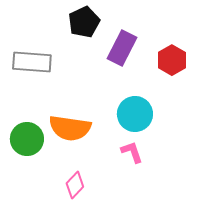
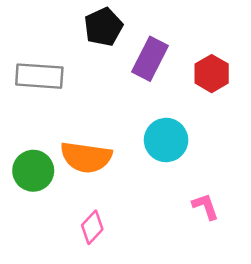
pink L-shape: (132, 152) -> (205, 206), moved

